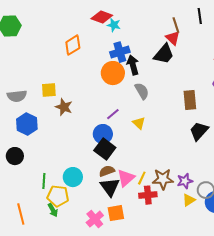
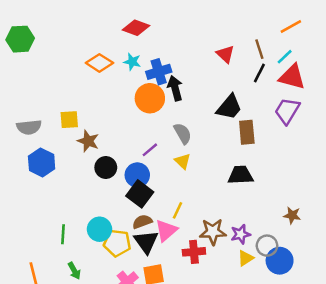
black line: (200, 16) -> (259, 73), moved, turned 35
cyan star: (114, 25) -> (132, 62), moved
brown line: (176, 25) -> (259, 49), moved
orange diamond: (73, 45) -> (99, 63), turned 65
black trapezoid: (164, 54) -> (229, 107), moved
gray semicircle: (142, 91) -> (183, 133), moved
black trapezoid: (199, 131) -> (241, 175), moved, turned 45
black circle: (15, 156) -> (106, 167), moved
yellow line: (142, 178) -> (178, 210), moved
yellow pentagon: (58, 196) -> (117, 243), moved

